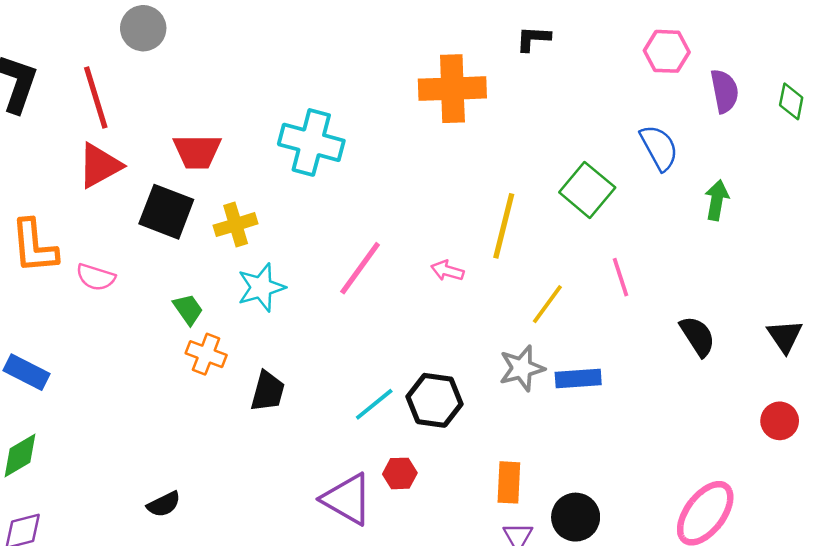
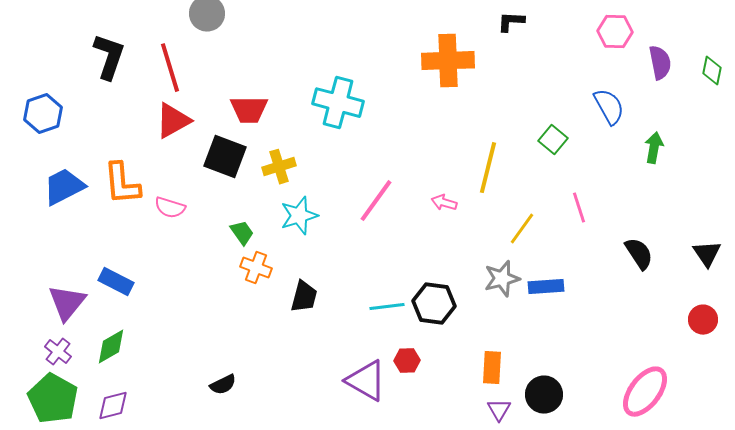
green square: (587, 190) -> (553, 140), size x0.7
cyan line: (374, 404) -> (387, 307), turned 32

